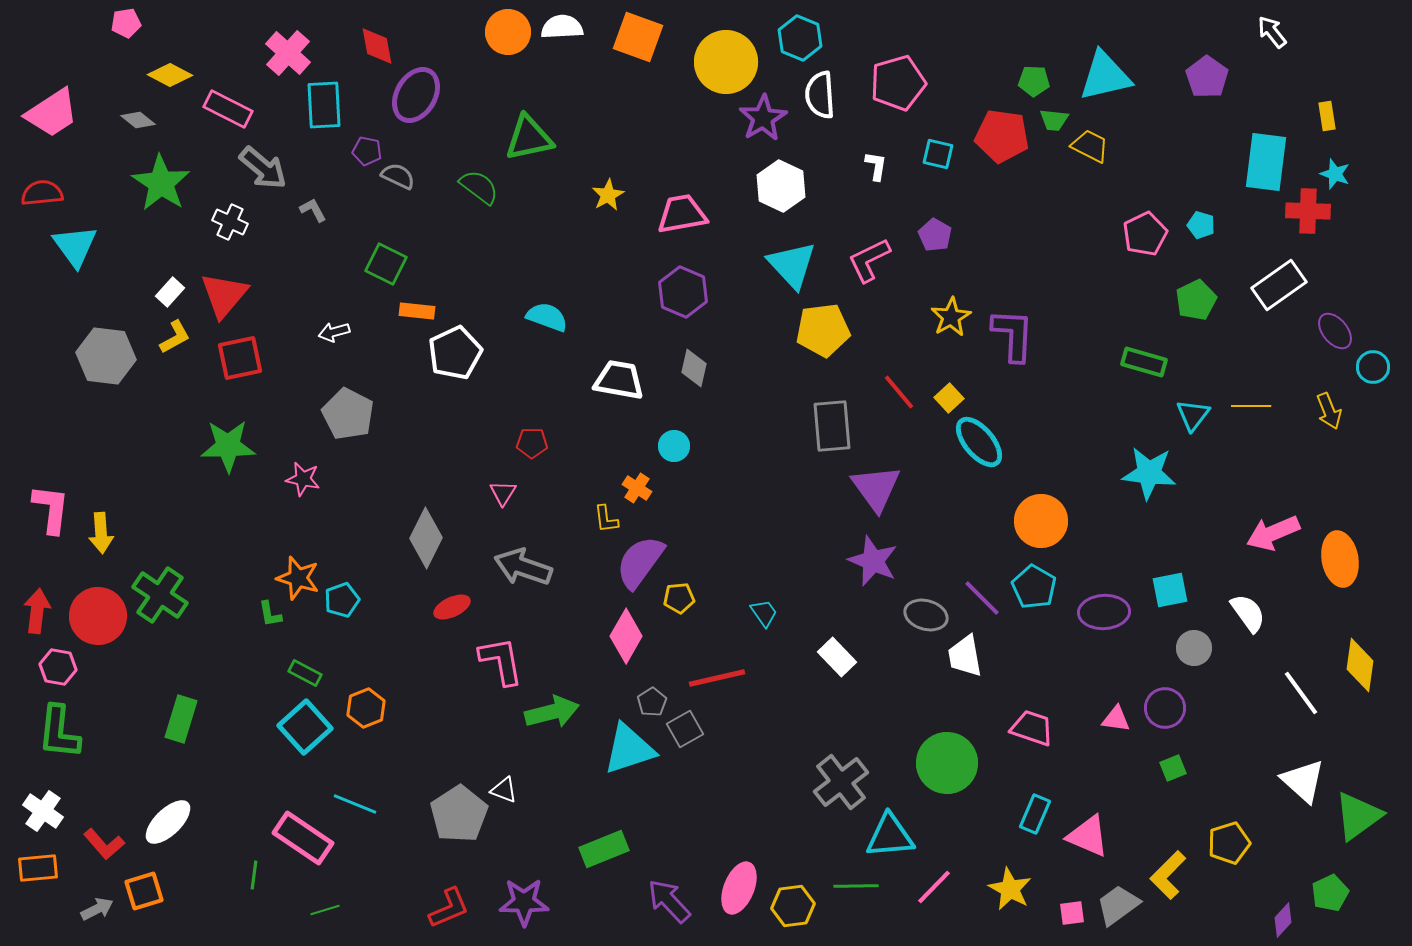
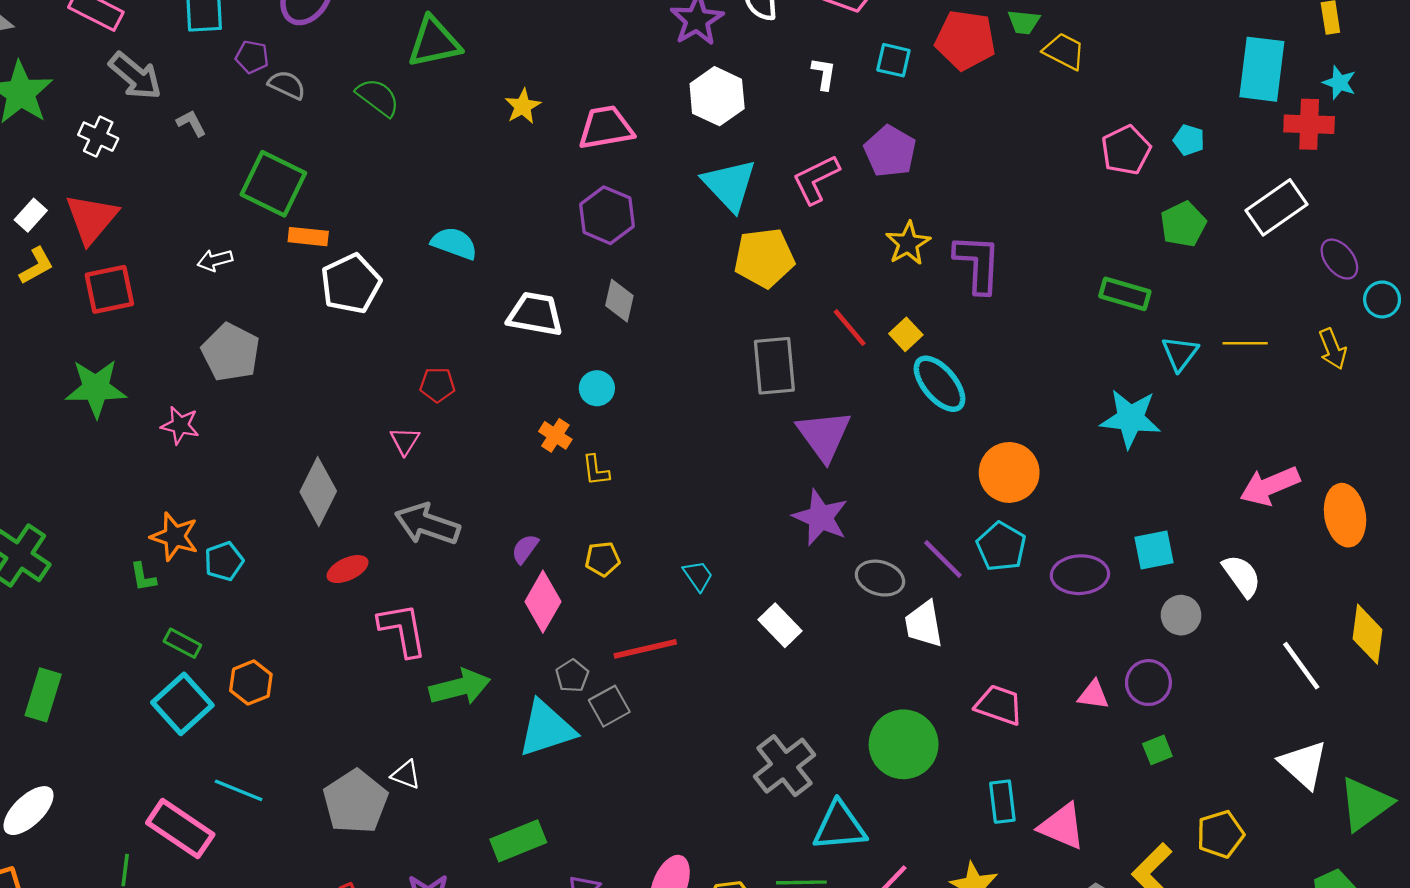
purple pentagon: (935, 235) -> (890, 151), size x1.4
green square: (386, 264) -> (273, 184), size x1.4
yellow L-shape: (606, 519) -> (596, 470), moved
purple semicircle: (640, 562) -> (525, 549), moved, size x0.5
cyan rectangle: (1035, 814) -> (1002, 802), turned -30

